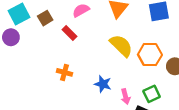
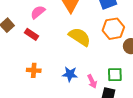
orange hexagon: (150, 55) -> (113, 29), moved
green square: (152, 94) -> (115, 75), turned 35

